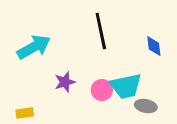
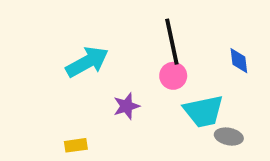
pink circle: (102, 90) -> (173, 76), moved

